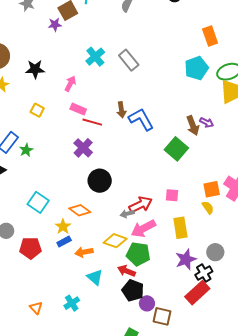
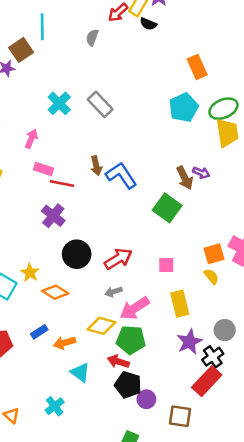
red arrow: (141, 205) -> (118, 259), moved
yellow star: (63, 227) -> (30, 273), moved
brown square: (162, 316) -> (180, 416), moved

